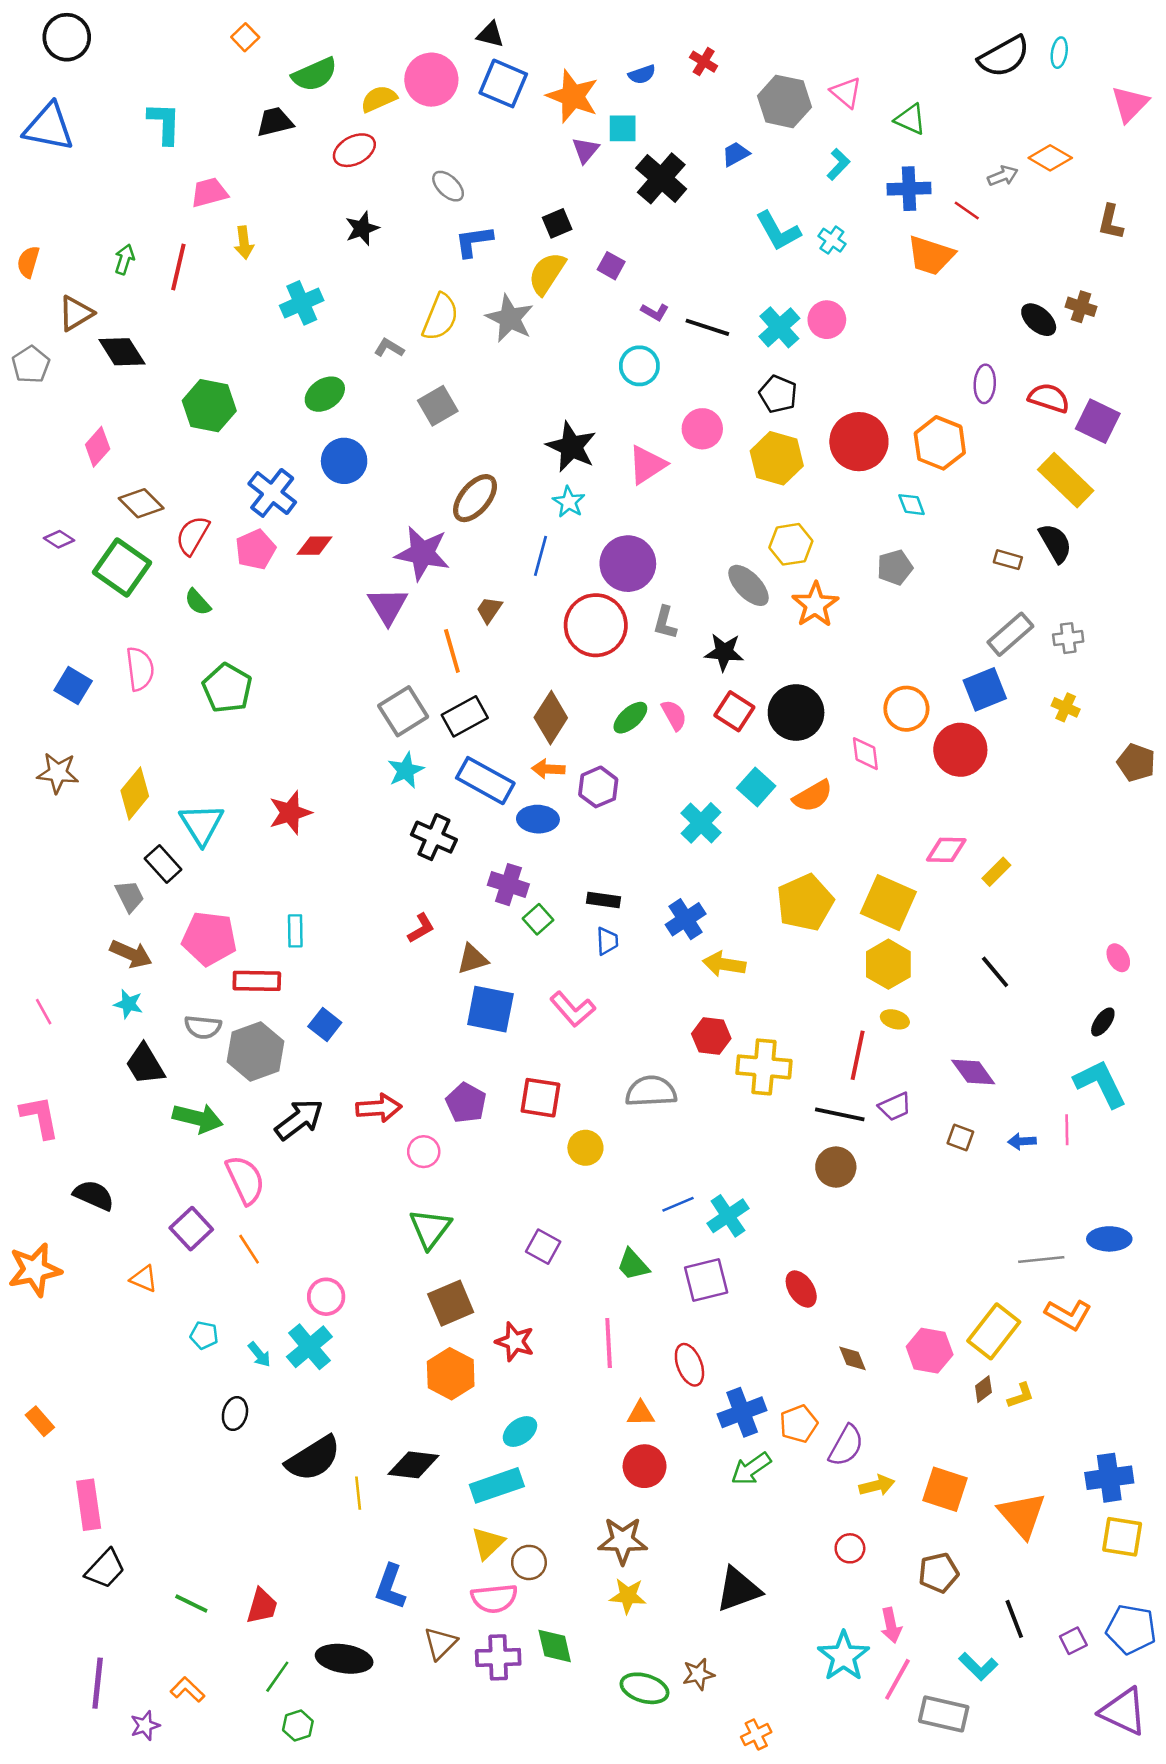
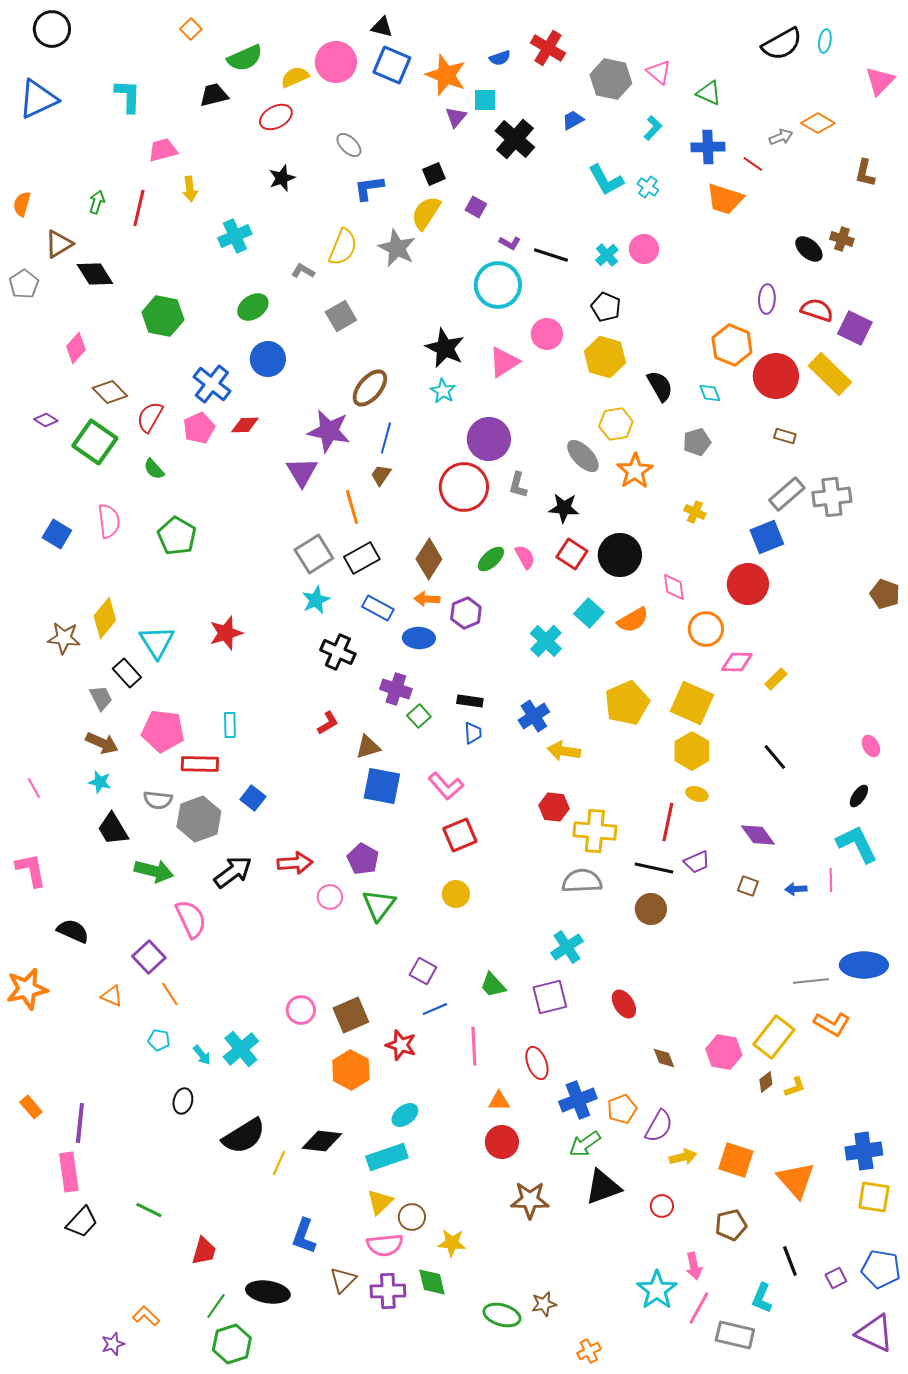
red cross: (704, 62) -> (548, 48), size x1.6
blue triangle: (49, 127) -> (38, 99), turned -36
cyan cross: (779, 327) -> (607, 255), size x0.7
cyan circle: (639, 366) -> (498, 285), size x1.5
red circle: (859, 442) -> (776, 376), moved
black semicircle: (1055, 543) -> (660, 386), moved
blue line: (541, 556) -> (386, 438), moved
gray cross: (1068, 638) -> (832, 497), size x1.6
yellow cross: (1066, 707) -> (695, 512), moved
orange circle: (906, 709) -> (706, 629), moved
brown star: (58, 773) -> (64, 638), moved
blue rectangle: (485, 781) -> (378, 608), size x0.7
gray semicircle: (651, 1091) -> (582, 881), moved
red square: (541, 1098) -> (460, 835), moved, turned -32
blue line: (678, 1204) -> (435, 1009), moved
green triangle: (430, 1229) -> (379, 905), moved
blue ellipse: (1109, 1239) -> (864, 965), size x1.4
orange line: (249, 1249) -> (170, 994), moved
pink circle: (326, 1297) -> (301, 1010), moved
yellow line: (358, 1493) -> (279, 1163), turned 30
brown star: (623, 1541) -> (530, 1200), moved
black triangle: (738, 1589) -> (603, 1187), moved
yellow star: (628, 1596) -> (452, 1243), moved
green line: (191, 1604) -> (149, 1210), moved
cyan L-shape: (978, 1666) -> (762, 1298), turned 68
purple line: (98, 1683) -> (80, 1123), moved
green hexagon: (298, 1726) -> (232, 1344), size x1.6

